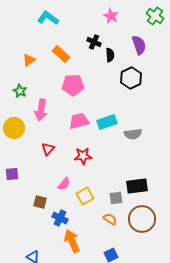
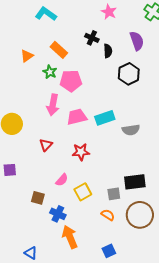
green star: (20, 91) -> (50, 72), moved
pink arrow: (41, 110) -> (53, 105), moved

